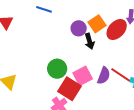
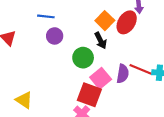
purple circle: (79, 28) -> (55, 36), moved
green circle: (57, 69) -> (83, 58), moved

